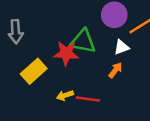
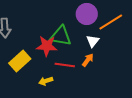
white triangle: (121, 47) -> (93, 41), turned -32
red line: (88, 99) -> (65, 65), moved

